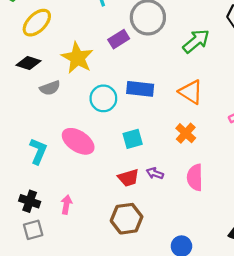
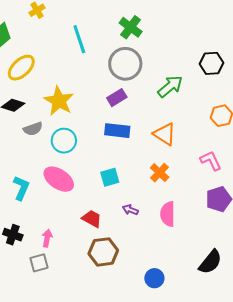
purple rectangle: (119, 39) -> (117, 98), moved
cyan circle: (103, 98) -> (64, 141), moved
red trapezoid: (128, 178) -> (92, 219), moved, turned -135
gray square: (33, 230) -> (39, 263), moved

